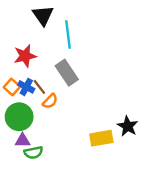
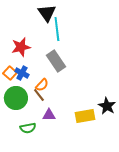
black triangle: (43, 15) -> (47, 13), moved
brown line: (39, 87) -> (39, 95), moved
purple triangle: (23, 141) -> (49, 115), moved

